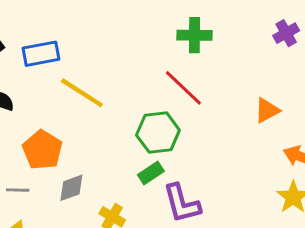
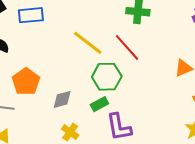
yellow line: (82, 93) -> (88, 43), moved
gray diamond: (71, 188) -> (62, 99), moved

